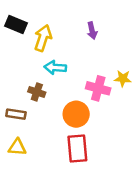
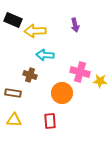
yellow arrow: (43, 38) -> (35, 31), turned -110
yellow star: (123, 79) -> (100, 81), moved
red rectangle: (77, 149) -> (50, 121), moved, size x0.7

